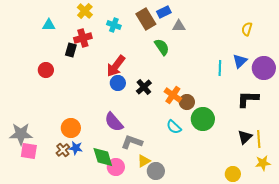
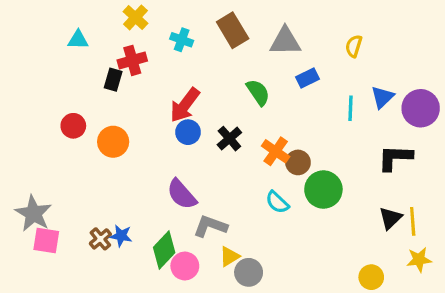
blue rectangle: (164, 12) -> (308, 78), moved
gray triangle: (179, 26) -> (285, 41), size x1.5
yellow semicircle: (247, 29) -> (354, 46), moved
green semicircle: (162, 47) -> (258, 92), moved
red circle: (46, 70) -> (73, 126), moved
orange circle: (71, 128) -> (113, 142), moved
gray star: (21, 134) -> (33, 213), turned 30
green diamond: (103, 157) -> (164, 250), turned 60

